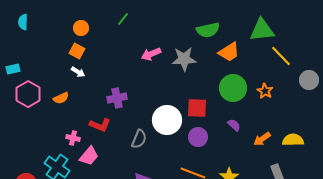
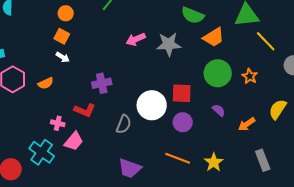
green semicircle: (208, 30) -> (193, 15), turned 35
yellow semicircle: (293, 140) -> (278, 109), moved, turned -55

